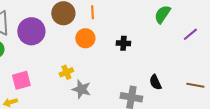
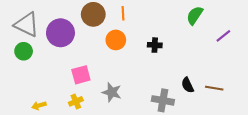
yellow cross: (66, 72) -> (76, 101), moved
pink square: (21, 80) -> (81, 75), moved
brown line: (195, 85) -> (214, 88), moved

